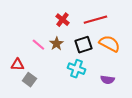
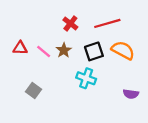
red triangle: (17, 65) -> (20, 48), moved
purple semicircle: (107, 80) -> (131, 94), moved

